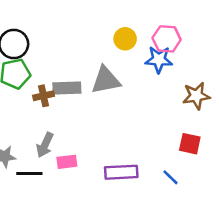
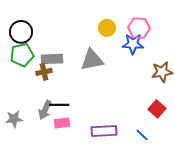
gray rectangle: (67, 88) -> (52, 59), moved
red square: (190, 144) -> (157, 109), turned 30
black line: (29, 173) -> (59, 105), moved

